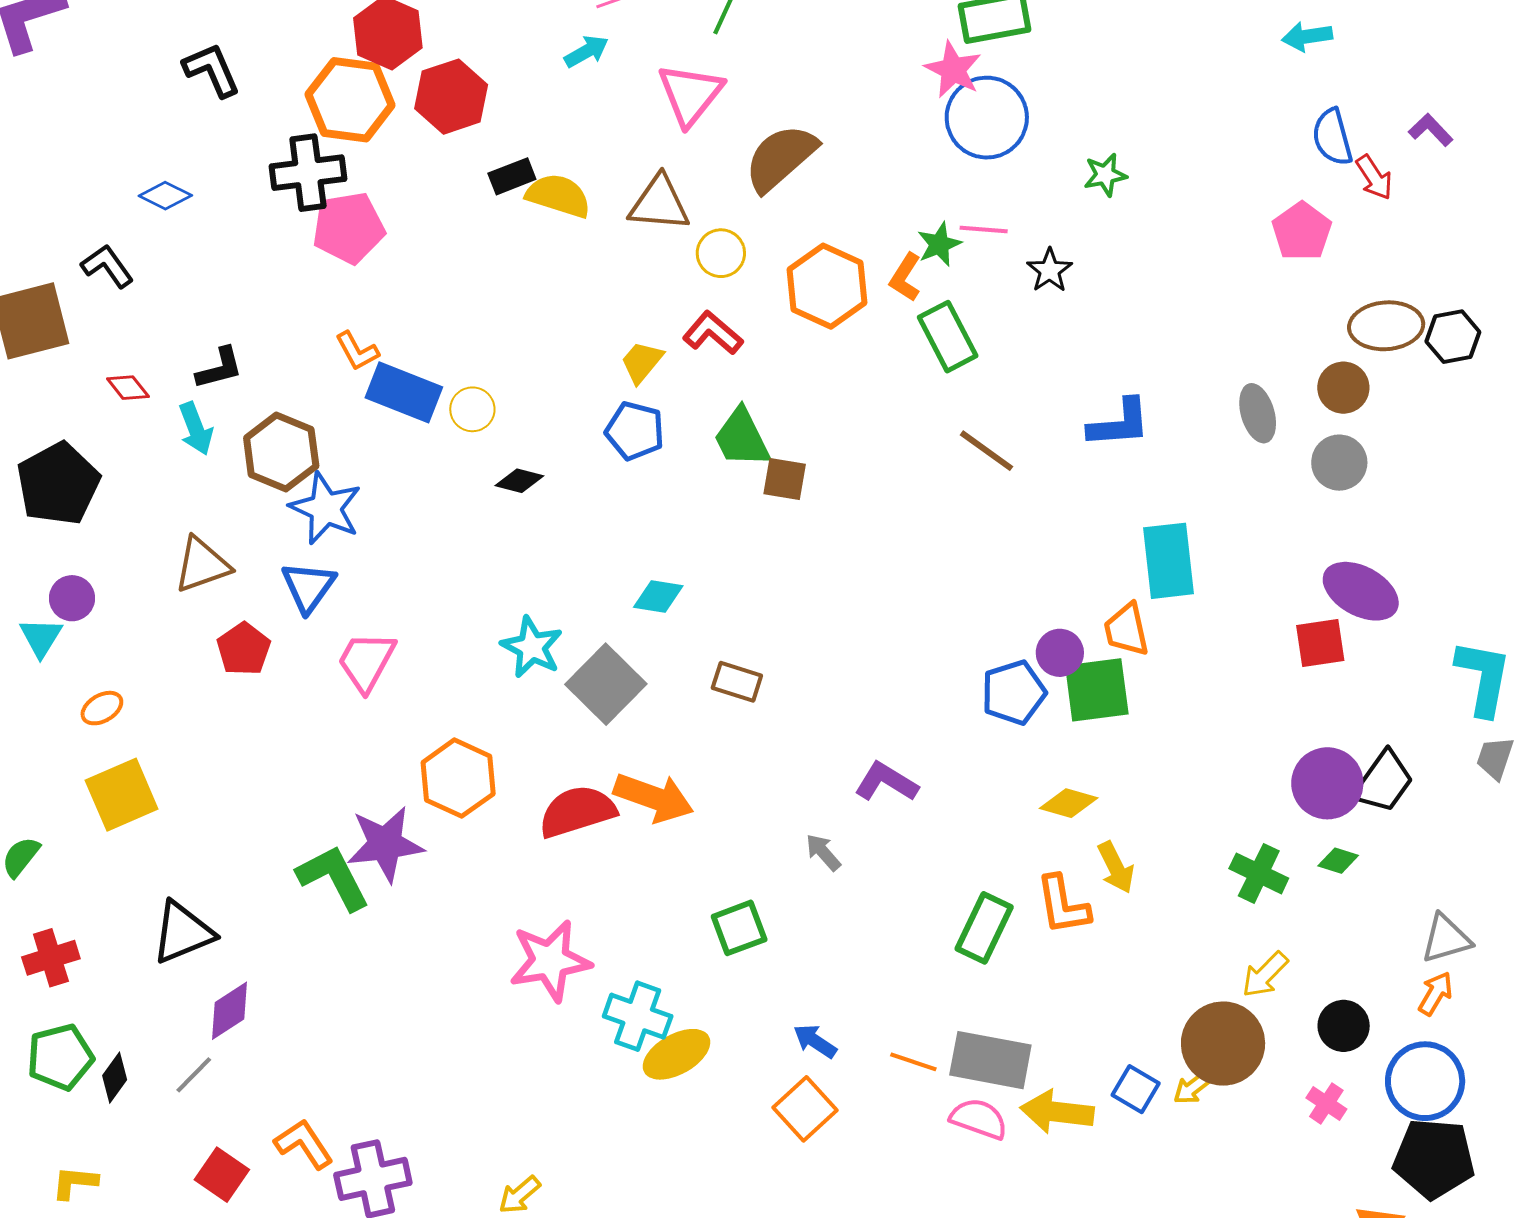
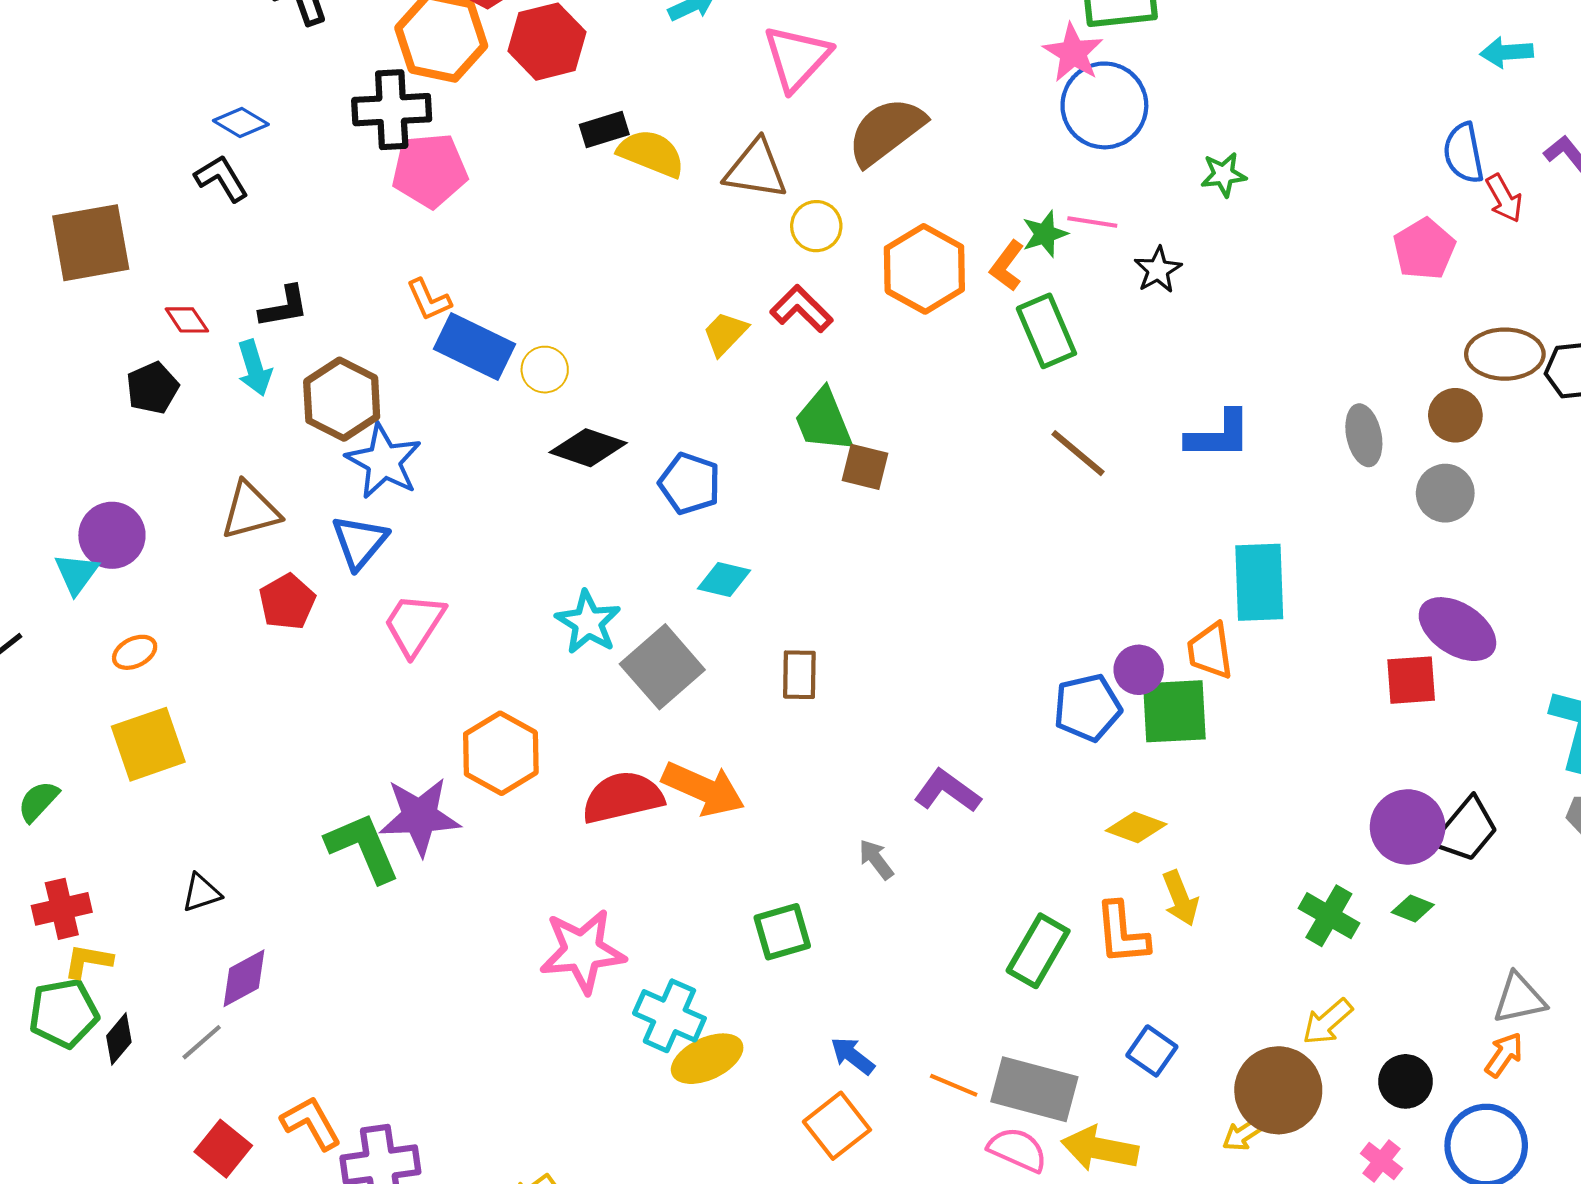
cyan arrow: (1307, 36) -> (1507, 52), moved
black L-shape: (107, 266) -> (221, 178), moved
blue pentagon: (635, 431) -> (690, 483), moved
black diamond: (519, 481) -> (588, 448), size x1.5
black pentagon: (58, 484) -> (152, 388), moved, size x0.6
purple circle: (72, 598) -> (112, 535), size x1.4
brown rectangle: (737, 682) -> (799, 675), turned 69
black triangle: (183, 932) -> (201, 893), size x0.6
blue square: (1136, 1089) -> (1152, 1051), moved
yellow L-shape: (75, 1183) -> (88, 961), moved

